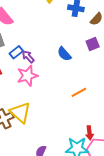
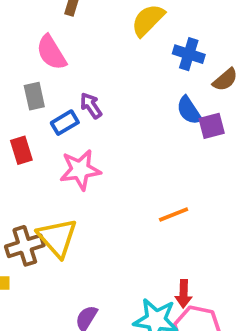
blue semicircle: (64, 54) -> (189, 110), moved
purple arrow: (28, 57) -> (91, 106), moved

